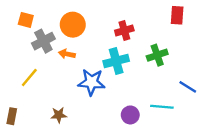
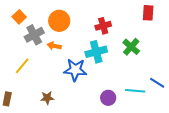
orange square: (26, 20) -> (19, 17), turned 32
green cross: (157, 55) -> (131, 47), turned -30
blue line: (188, 87) -> (157, 83), moved

